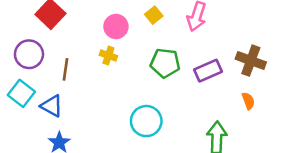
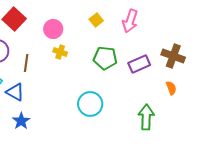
pink circle: (116, 27) -> (53, 29), moved

